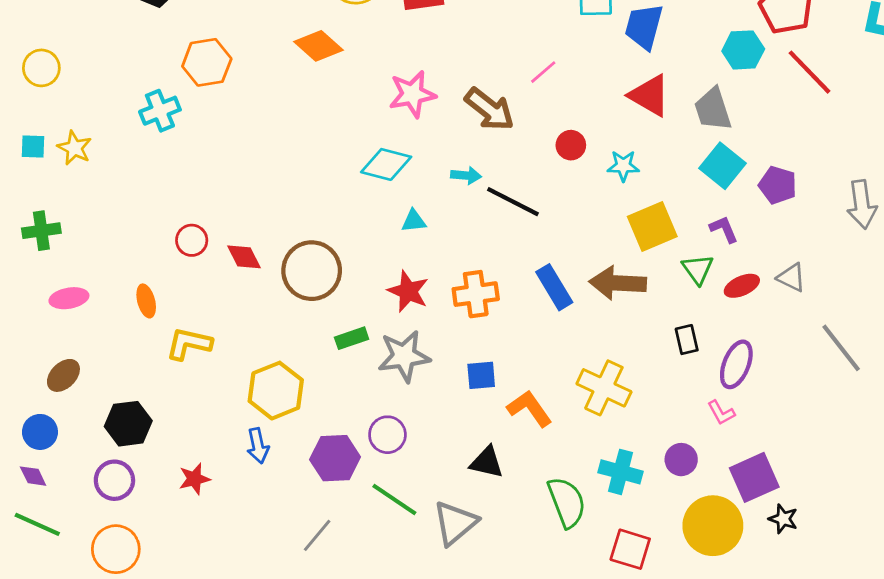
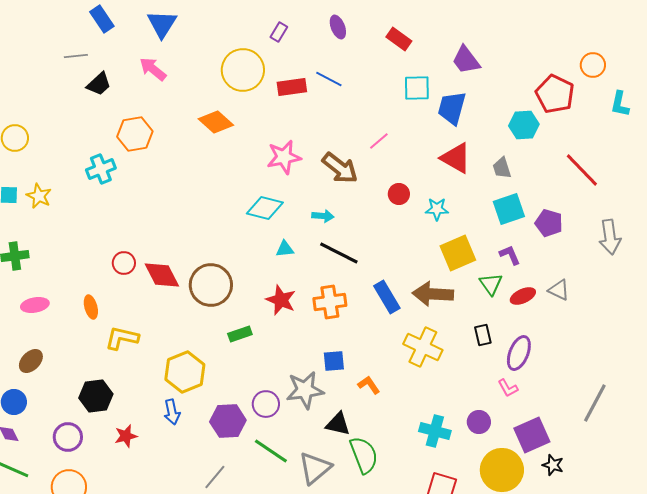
red line: (809, 72) -> (582, 170), moved
gray trapezoid: (713, 109) -> (502, 168), size x0.7
cyan square: (723, 166) -> (509, 209), turned 32
black line: (513, 202) -> (339, 253), moved
red diamond: (244, 257) -> (162, 275), size x1.4
gray line: (841, 348) -> (595, 403), moved, turned 66
gray star: (404, 356) -> (305, 390), moved
yellow cross: (604, 388) -> (423, 347), moved
orange L-shape: (529, 408) -> (369, 385), size x0.7
black hexagon: (128, 424) -> (96, 396), moved
green semicircle: (567, 502) -> (364, 455), moved

